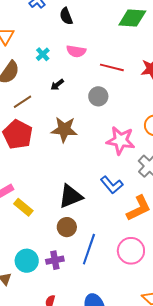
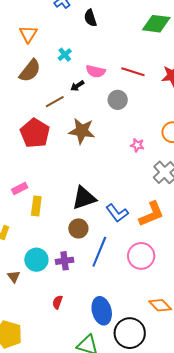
pink semicircle: (76, 51) -> (96, 71), moved
brown line: (23, 102) -> (55, 102), moved
pink star: (121, 140) -> (137, 145), size x0.5
blue L-shape: (112, 185) -> (117, 213), moved
yellow rectangle: (23, 207) -> (36, 206), turned 54

